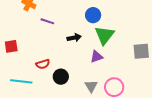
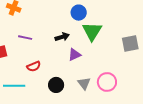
purple line: (47, 21) -> (25, 38), moved
purple triangle: (97, 57) -> (74, 55), moved
black circle: (61, 77) -> (56, 85), moved

